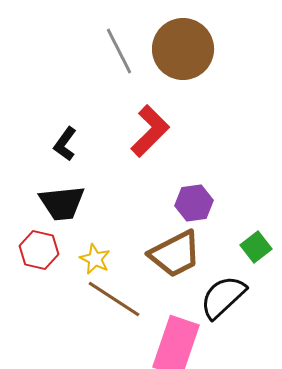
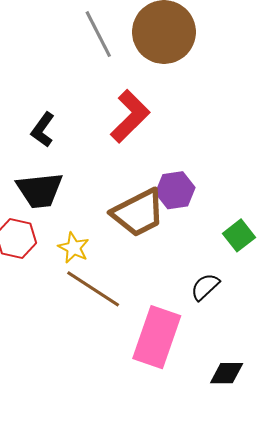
brown trapezoid: (175, 254) -> (138, 213), moved
black semicircle: (223, 297) -> (205, 287), size x0.6

